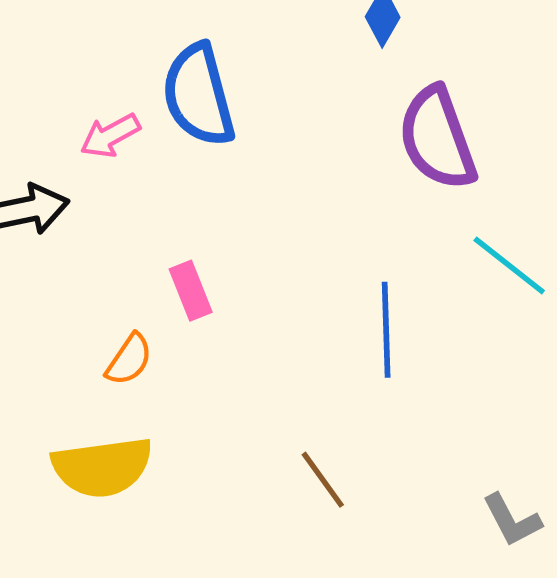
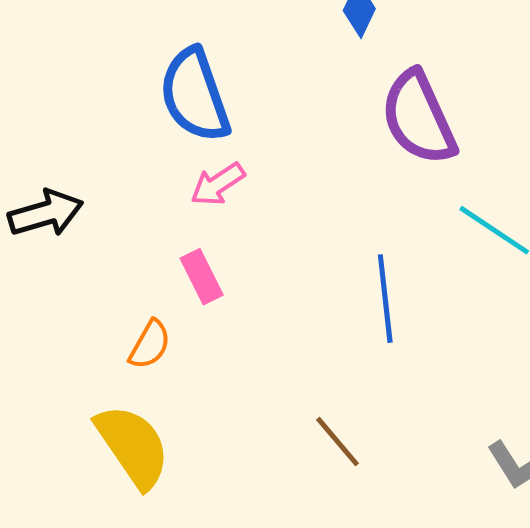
pink arrow: (110, 136) -> (218, 184), moved
yellow semicircle: (102, 467) -> (133, 446), turned -112

